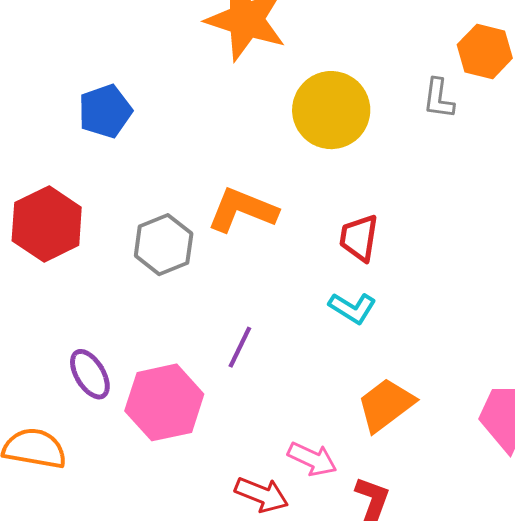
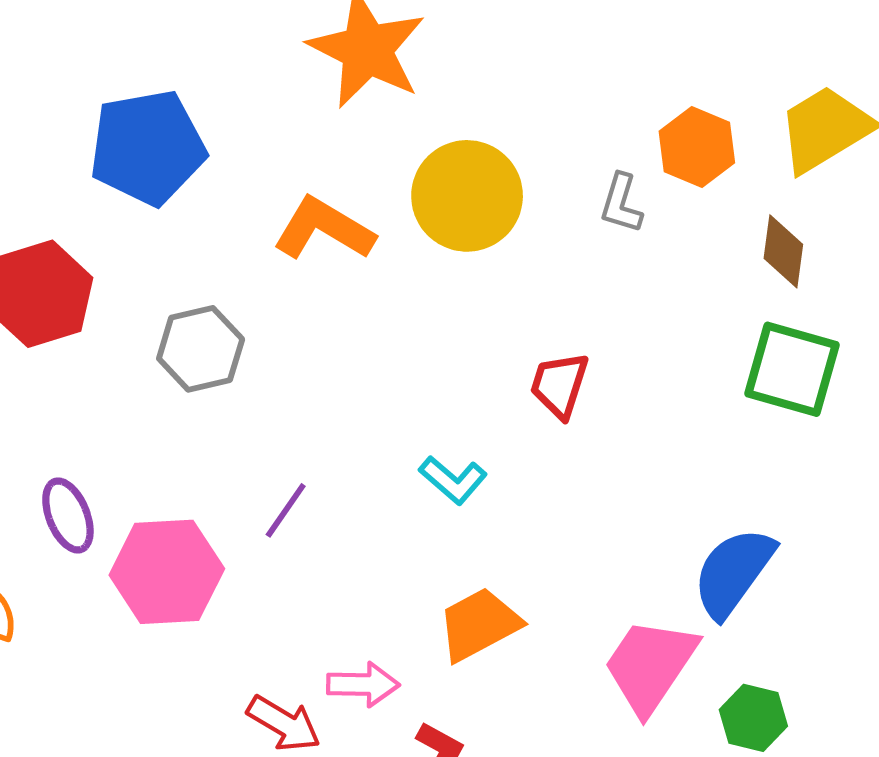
blue pentagon: (105, 111) -> (147, 147), size x1.5
orange L-shape: (242, 210) -> (324, 229), moved
red trapezoid: (359, 238) -> (559, 385), moved
pink arrow: (312, 459) -> (363, 684), turned -33

